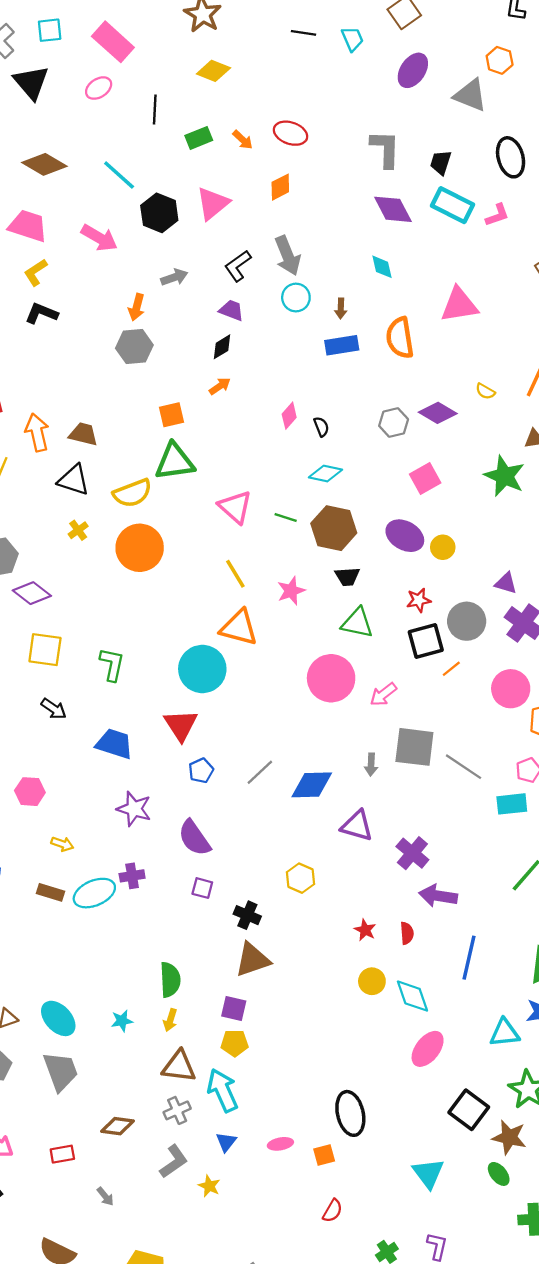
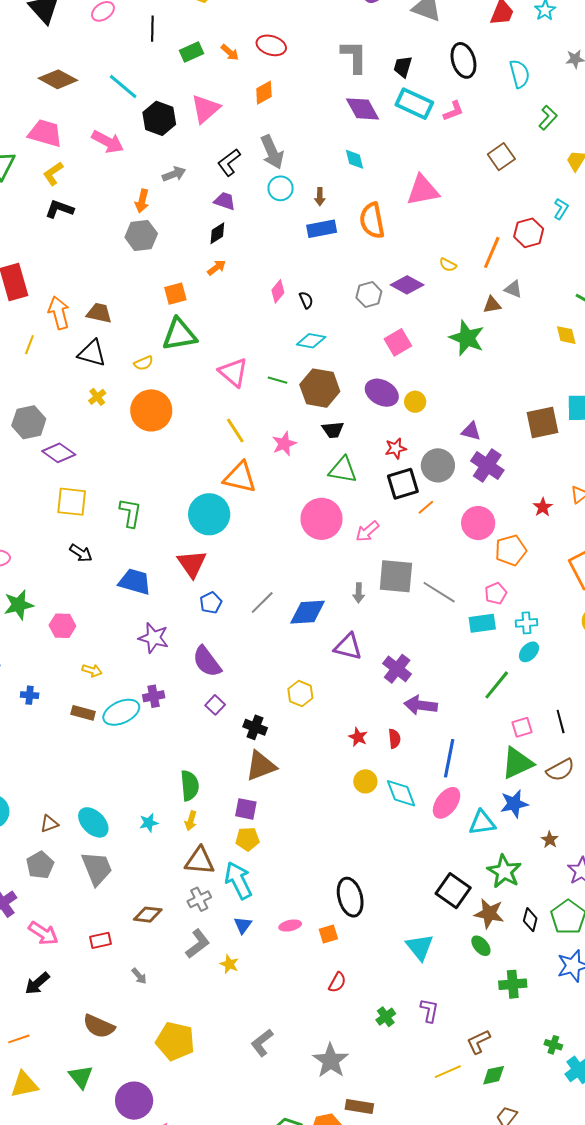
yellow semicircle: (132, 493) -> (144, 363), size x0.6
purple square: (202, 888) -> (215, 705), turned 30
pink ellipse: (428, 1049) -> (447, 803), moved

